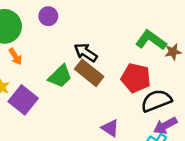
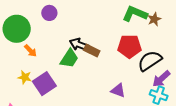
black arrow: (86, 52) -> (79, 45), moved
brown rectangle: (89, 73) -> (92, 51), size x0.7
purple square: (23, 100) -> (44, 84), turned 30

